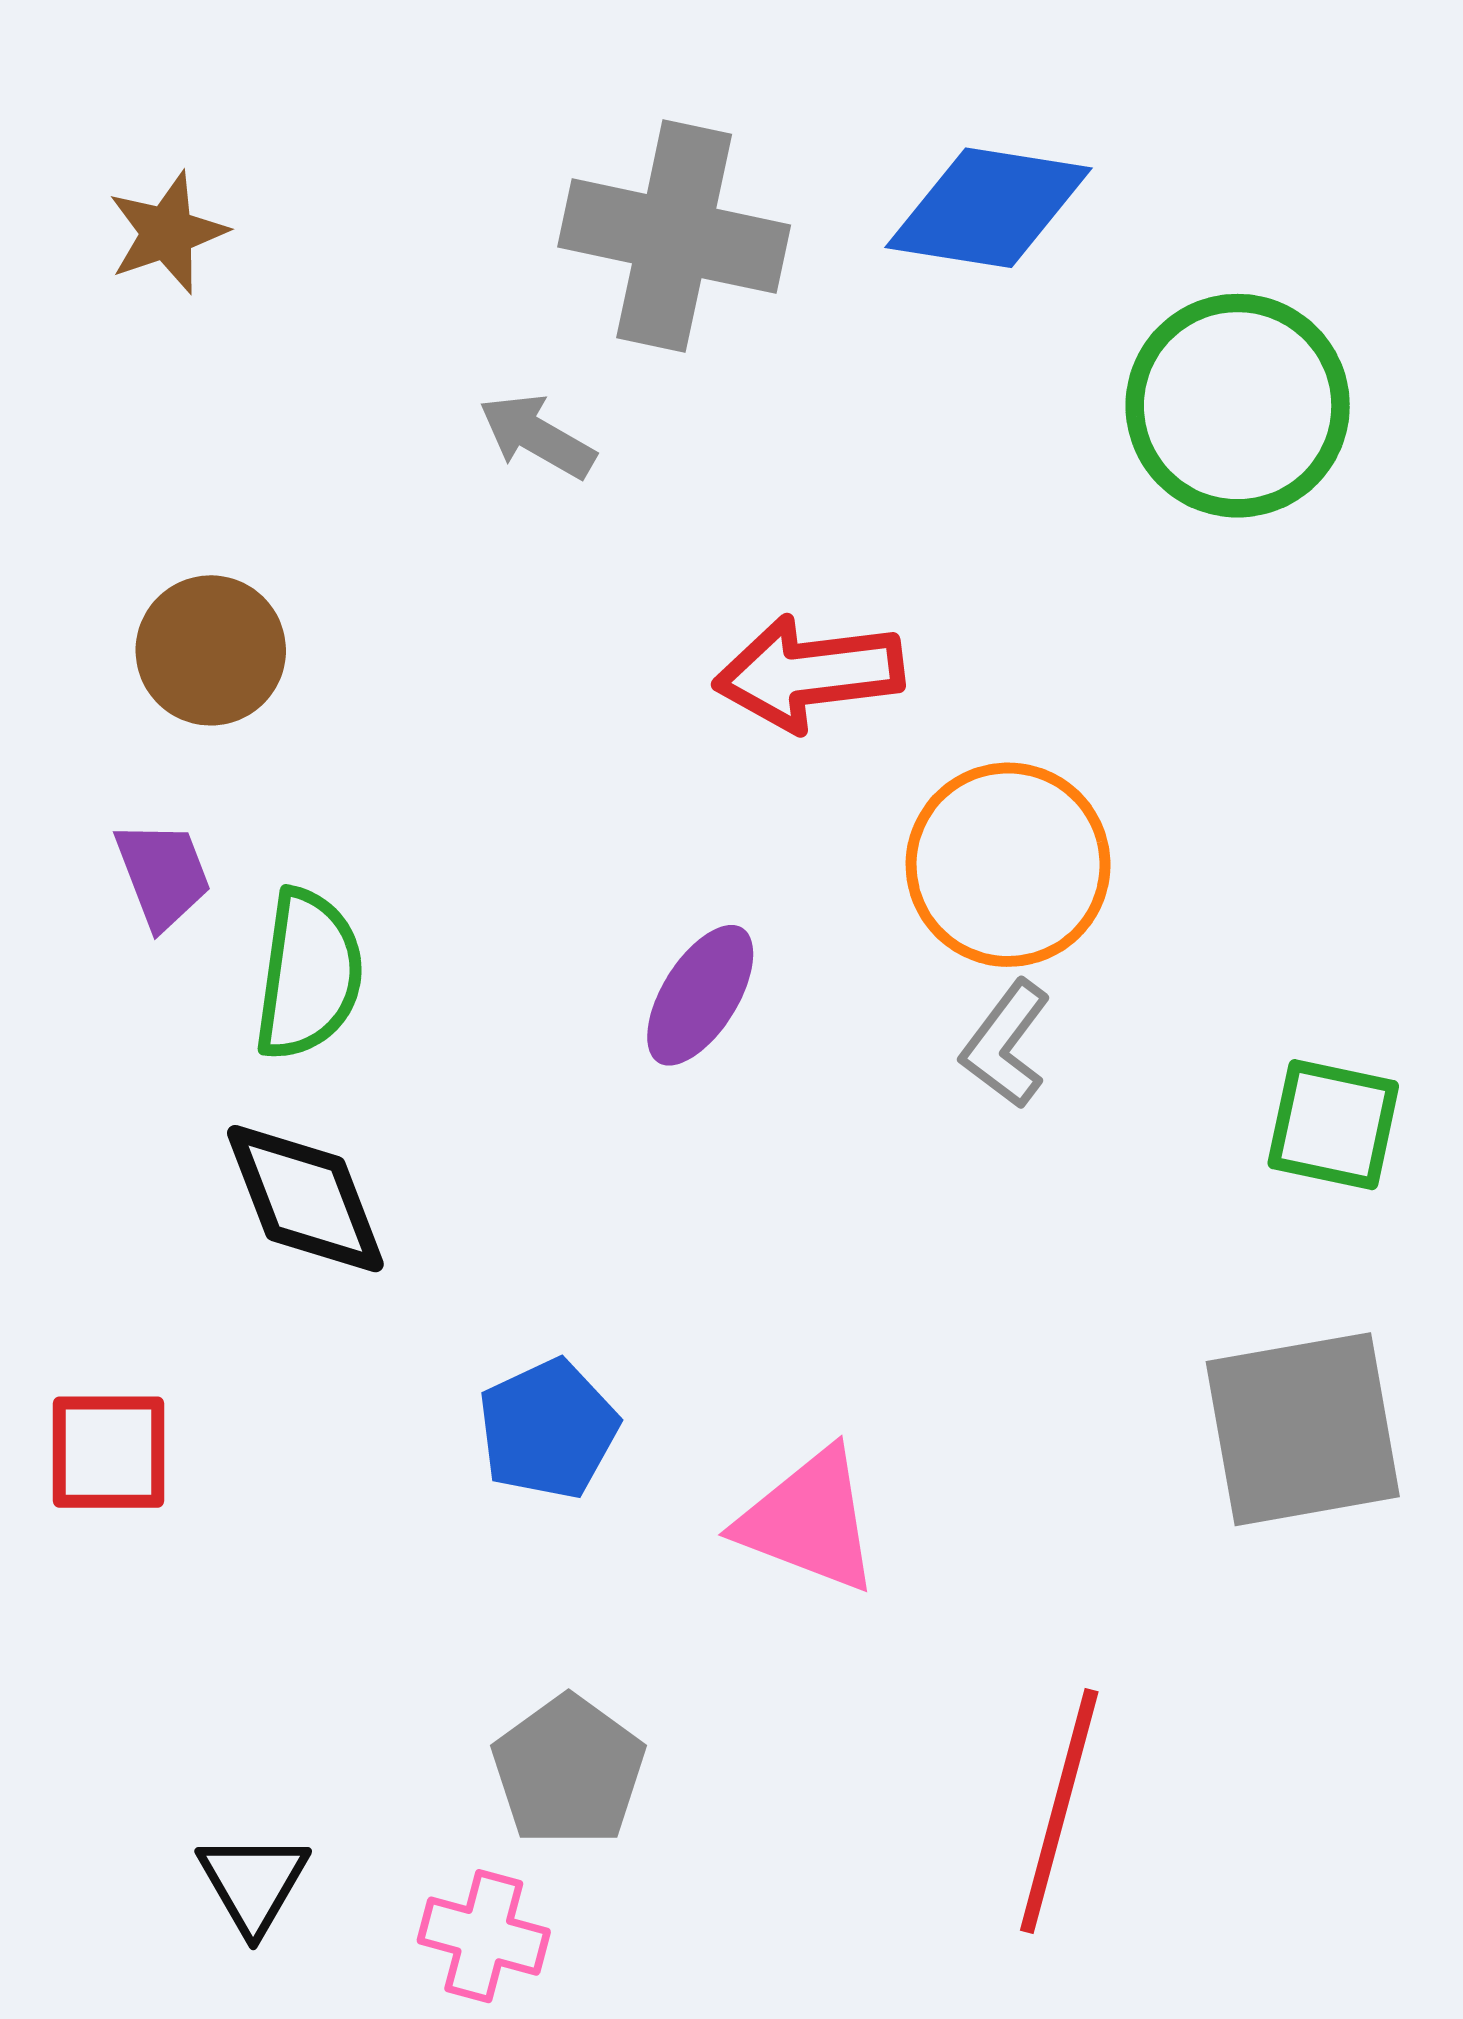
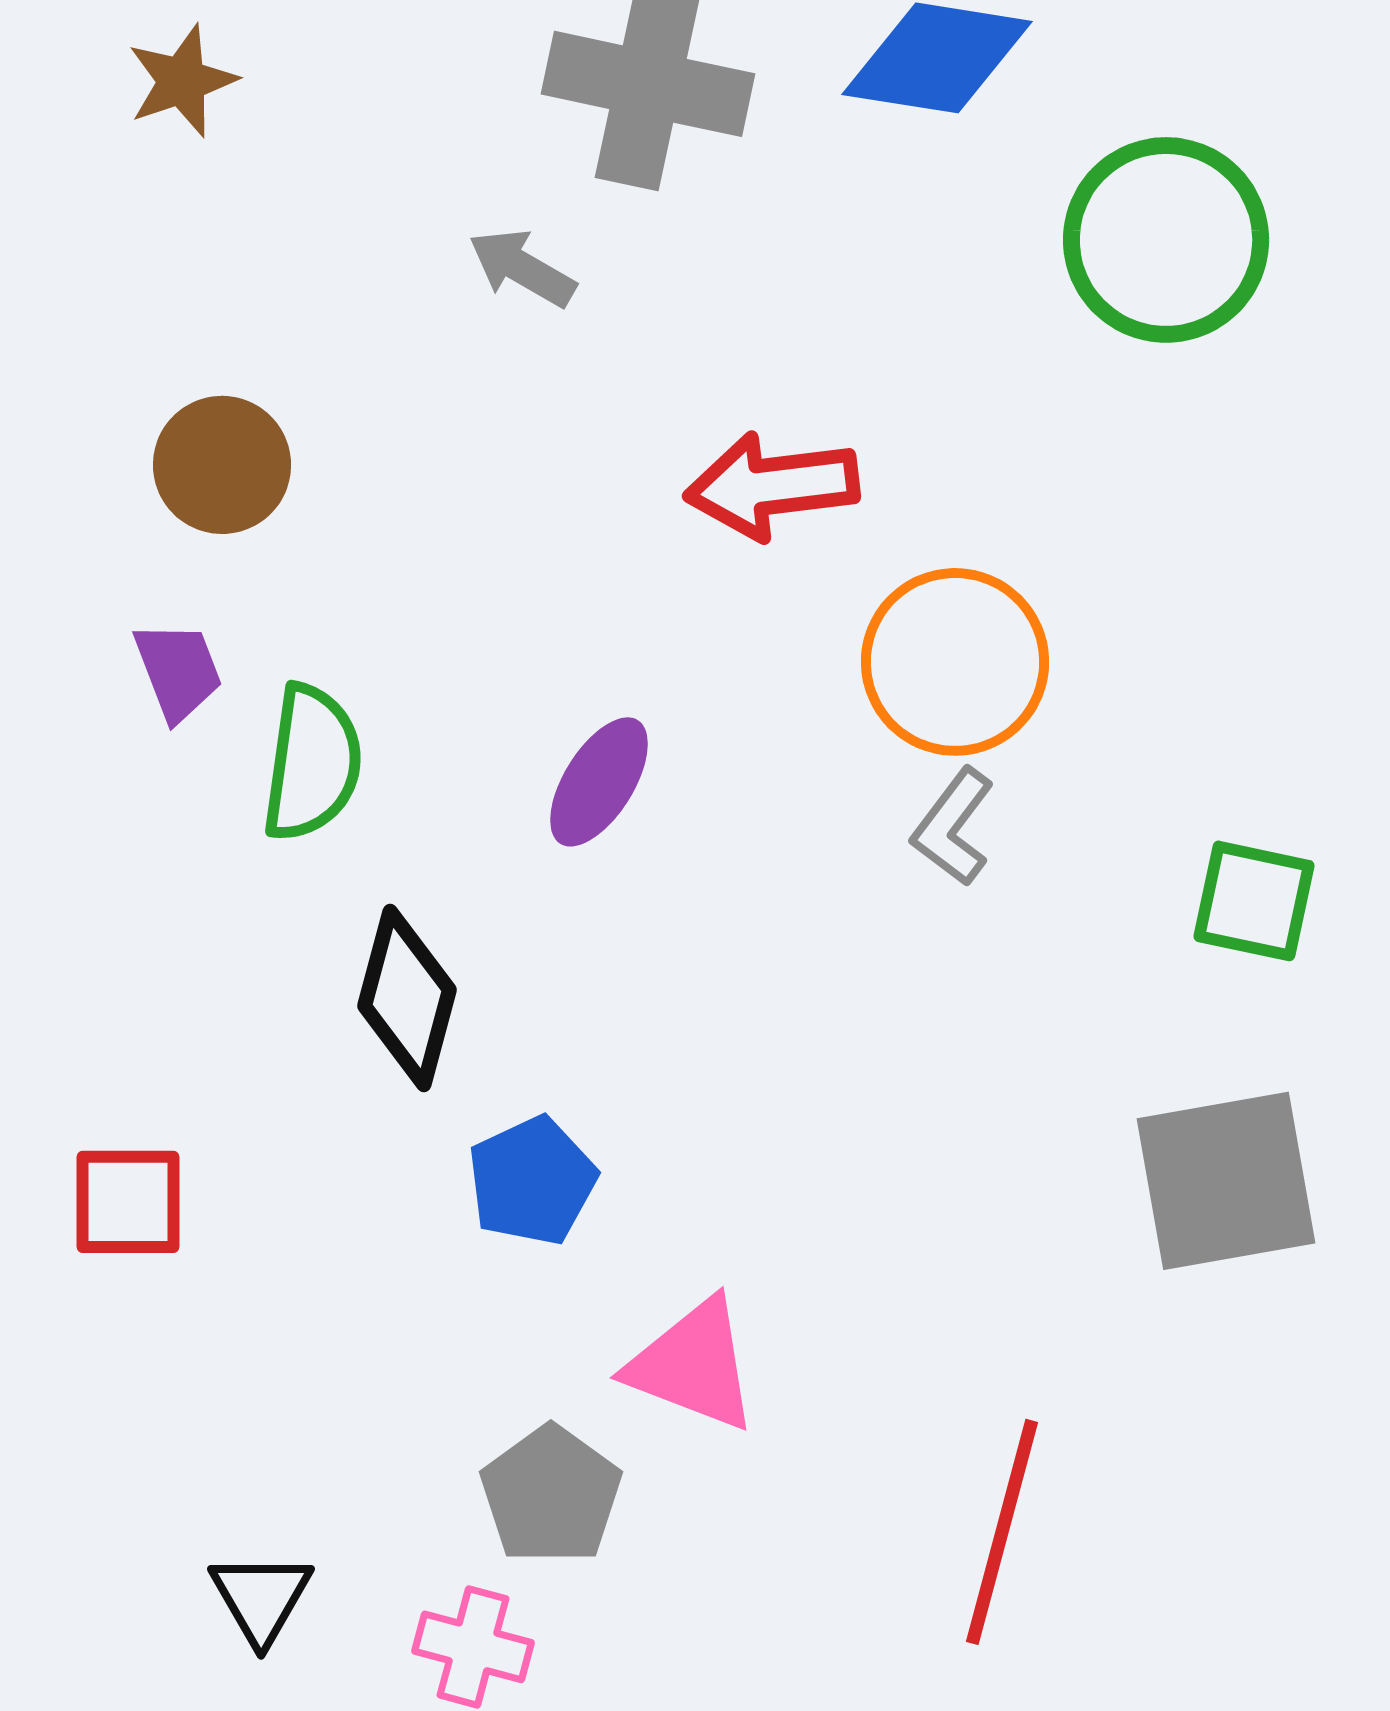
purple ellipse: (700, 995) -> (599, 782), moved
black diamond: (305, 1199) -> (407, 998), moved, turned 36
pink triangle: (809, 1521) -> (693, 1365), moved

